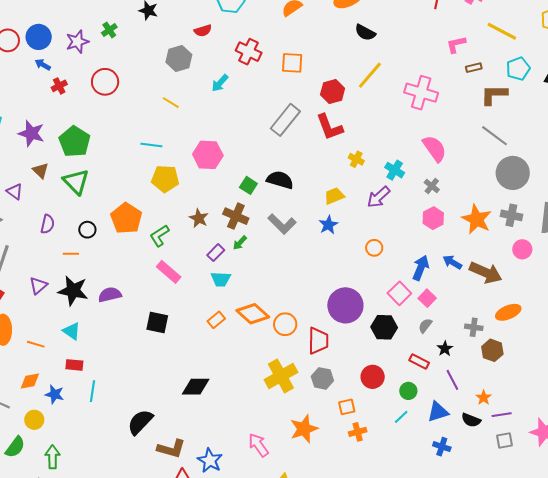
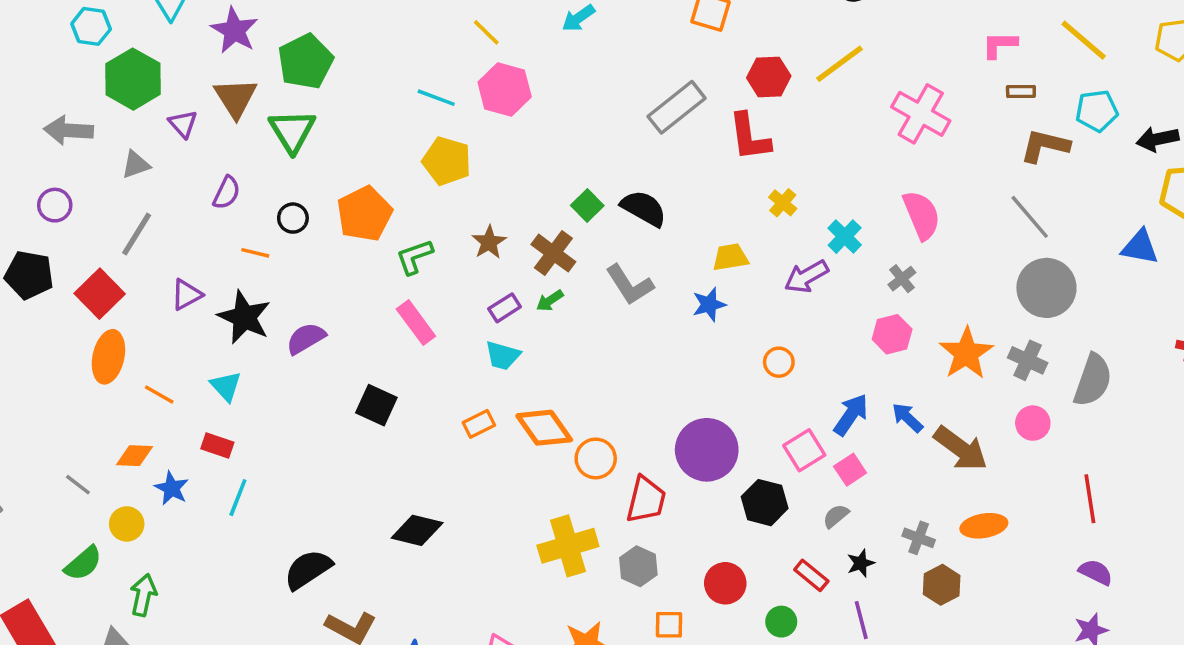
pink hexagon: (208, 155) -> (505, 89), moved
brown triangle: (41, 171) -> (236, 98), size x1.5
purple semicircle: (110, 295) -> (306, 338), turned -30

